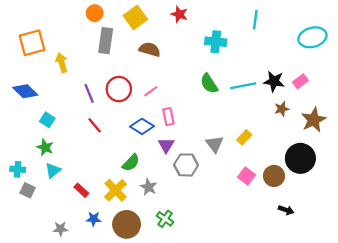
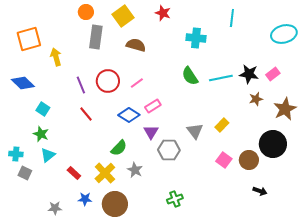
pink rectangle: (168, 117) -> (153, 106), turned 70
green cross: (165, 219) -> (175, 199), moved, turned 35

